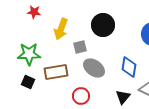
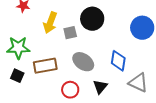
gray square: (80, 47) -> (70, 33), moved
black triangle: (123, 97) -> (100, 87), moved

